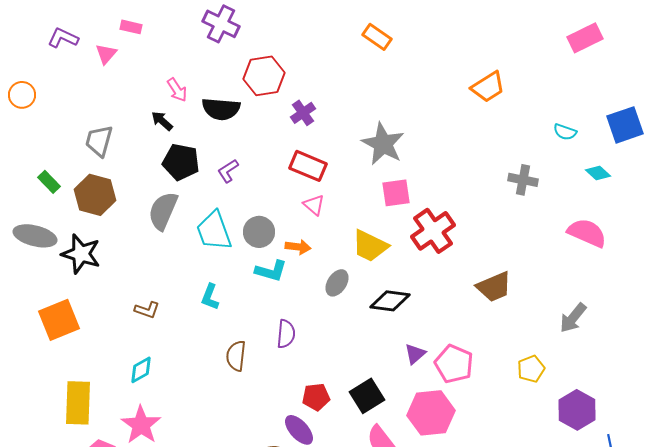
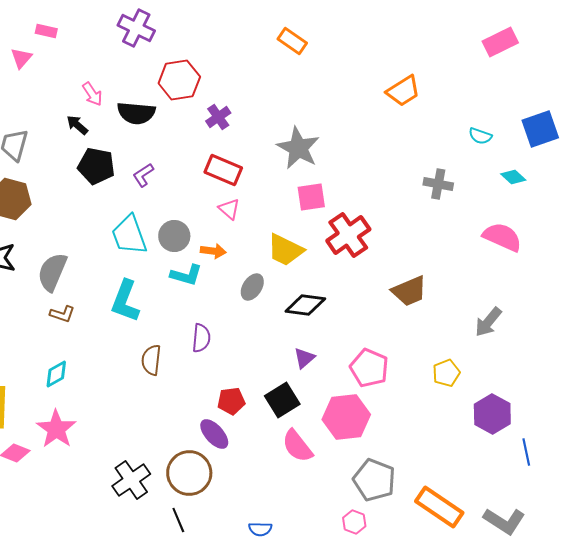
gray semicircle: (163, 211) -> (52, 272), moved
cyan L-shape: (210, 297) -> (125, 301), size x1.6
purple triangle: (415, 354) -> (304, 358), moved

